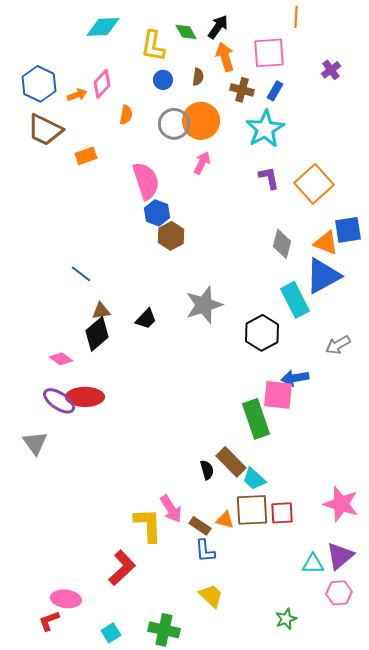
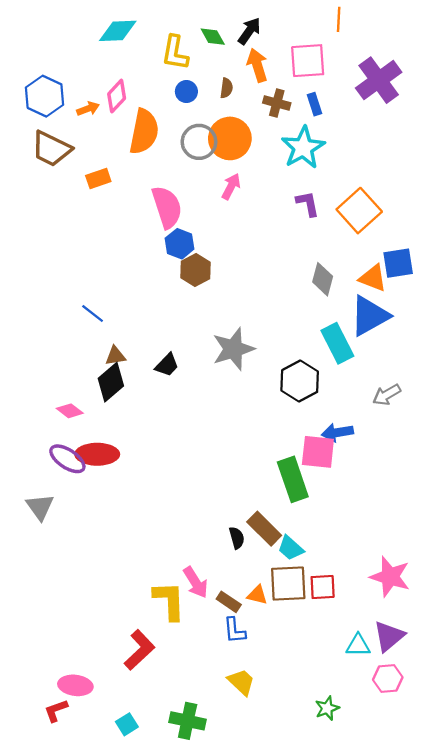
purple cross: (331, 70) -> (379, 80), size x2.0
blue rectangle: (275, 91) -> (315, 104), turned -48
orange semicircle: (126, 115) -> (144, 132), size x2.0

